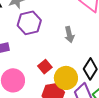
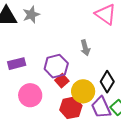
purple hexagon: (29, 23) -> (56, 66), moved

